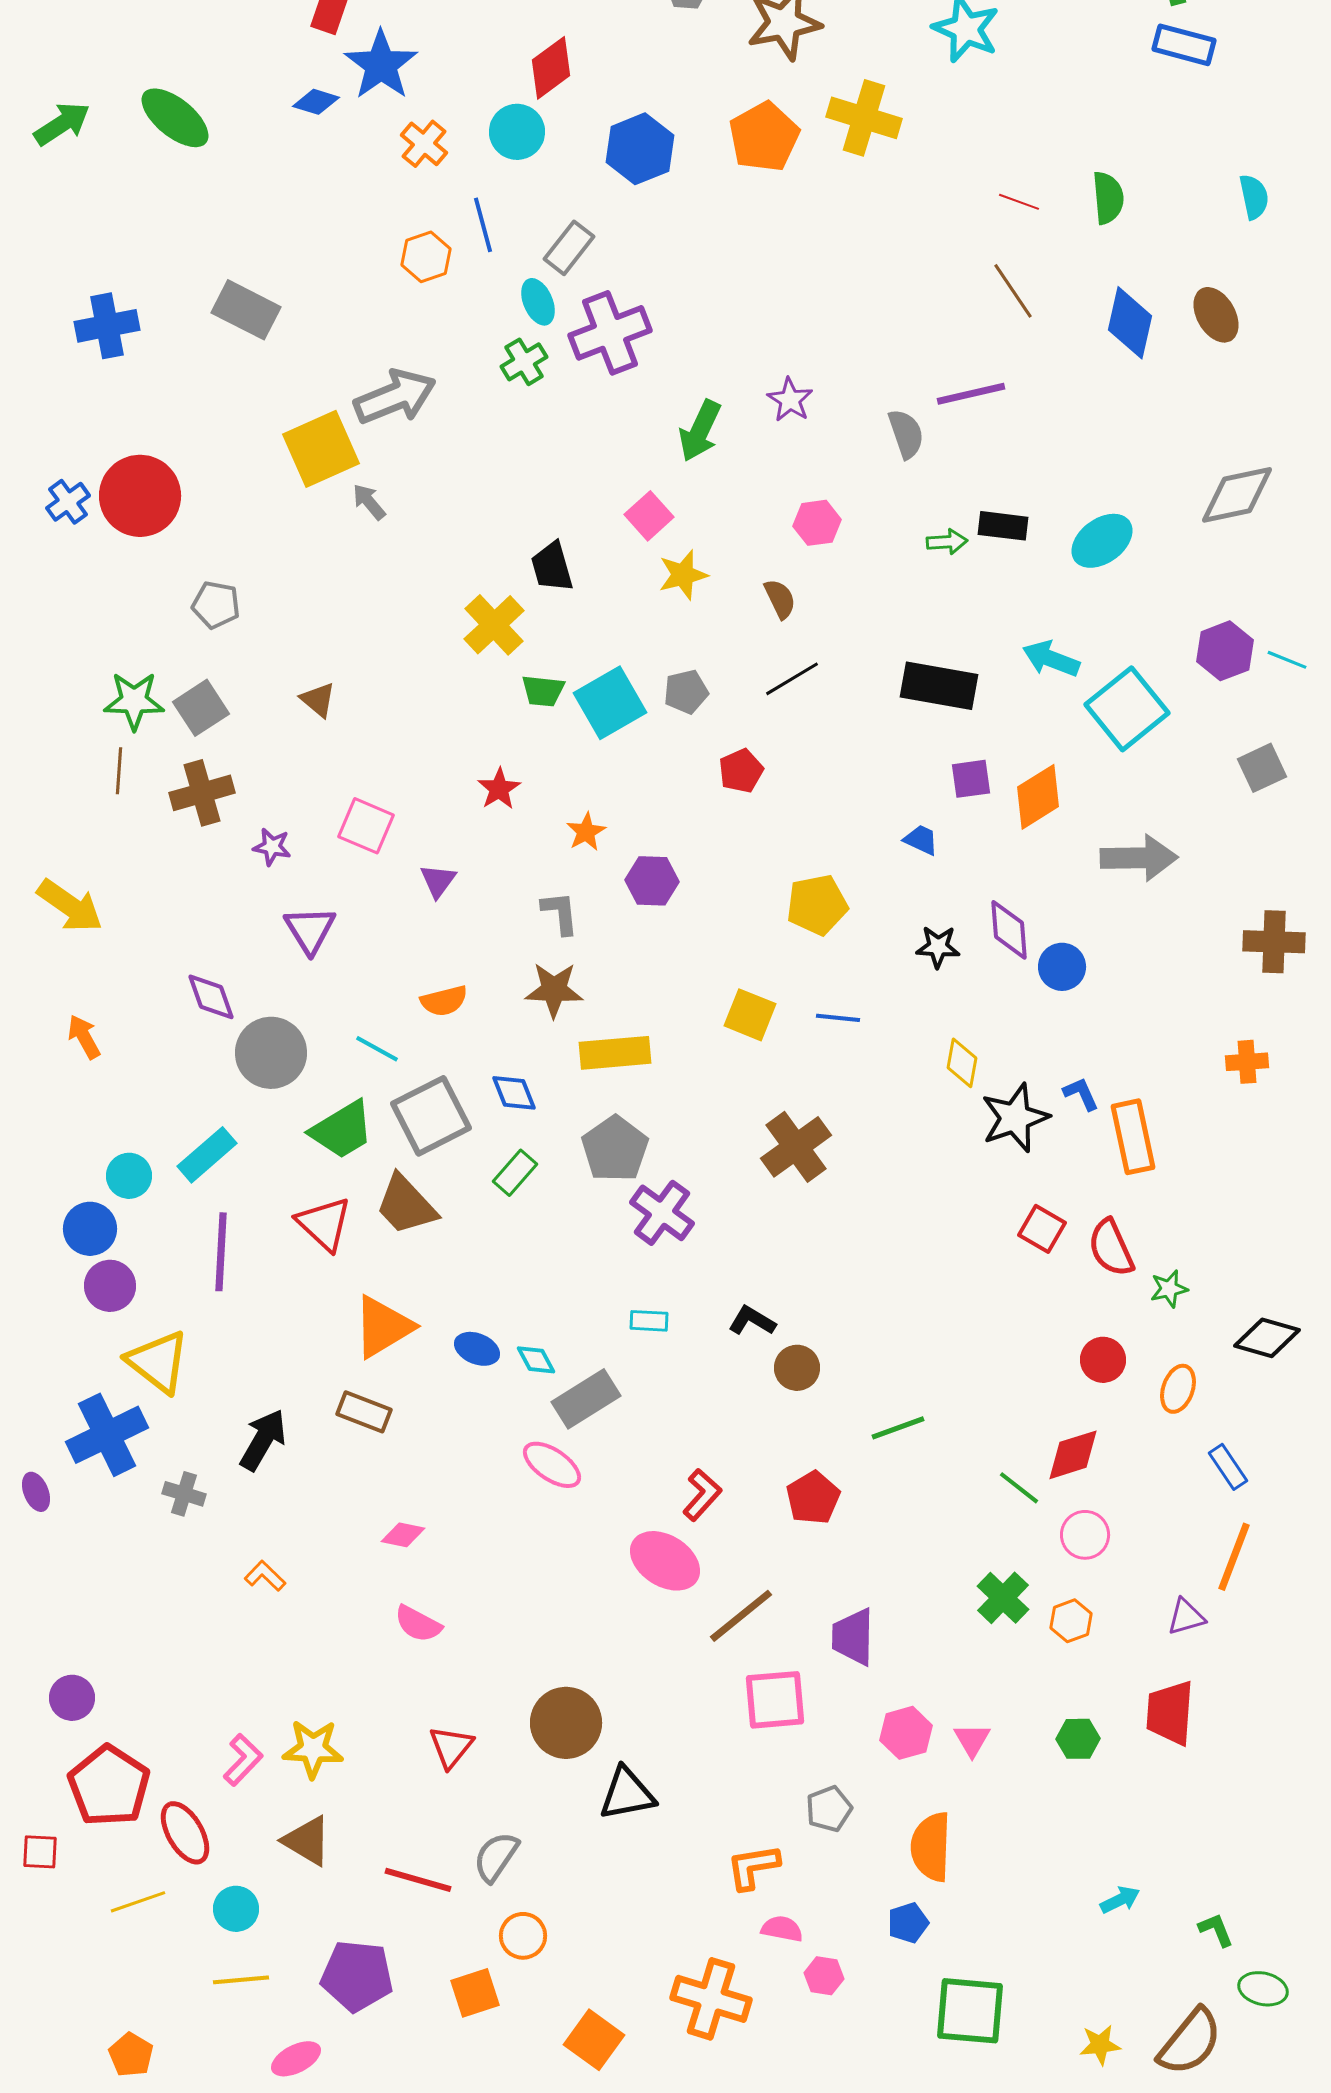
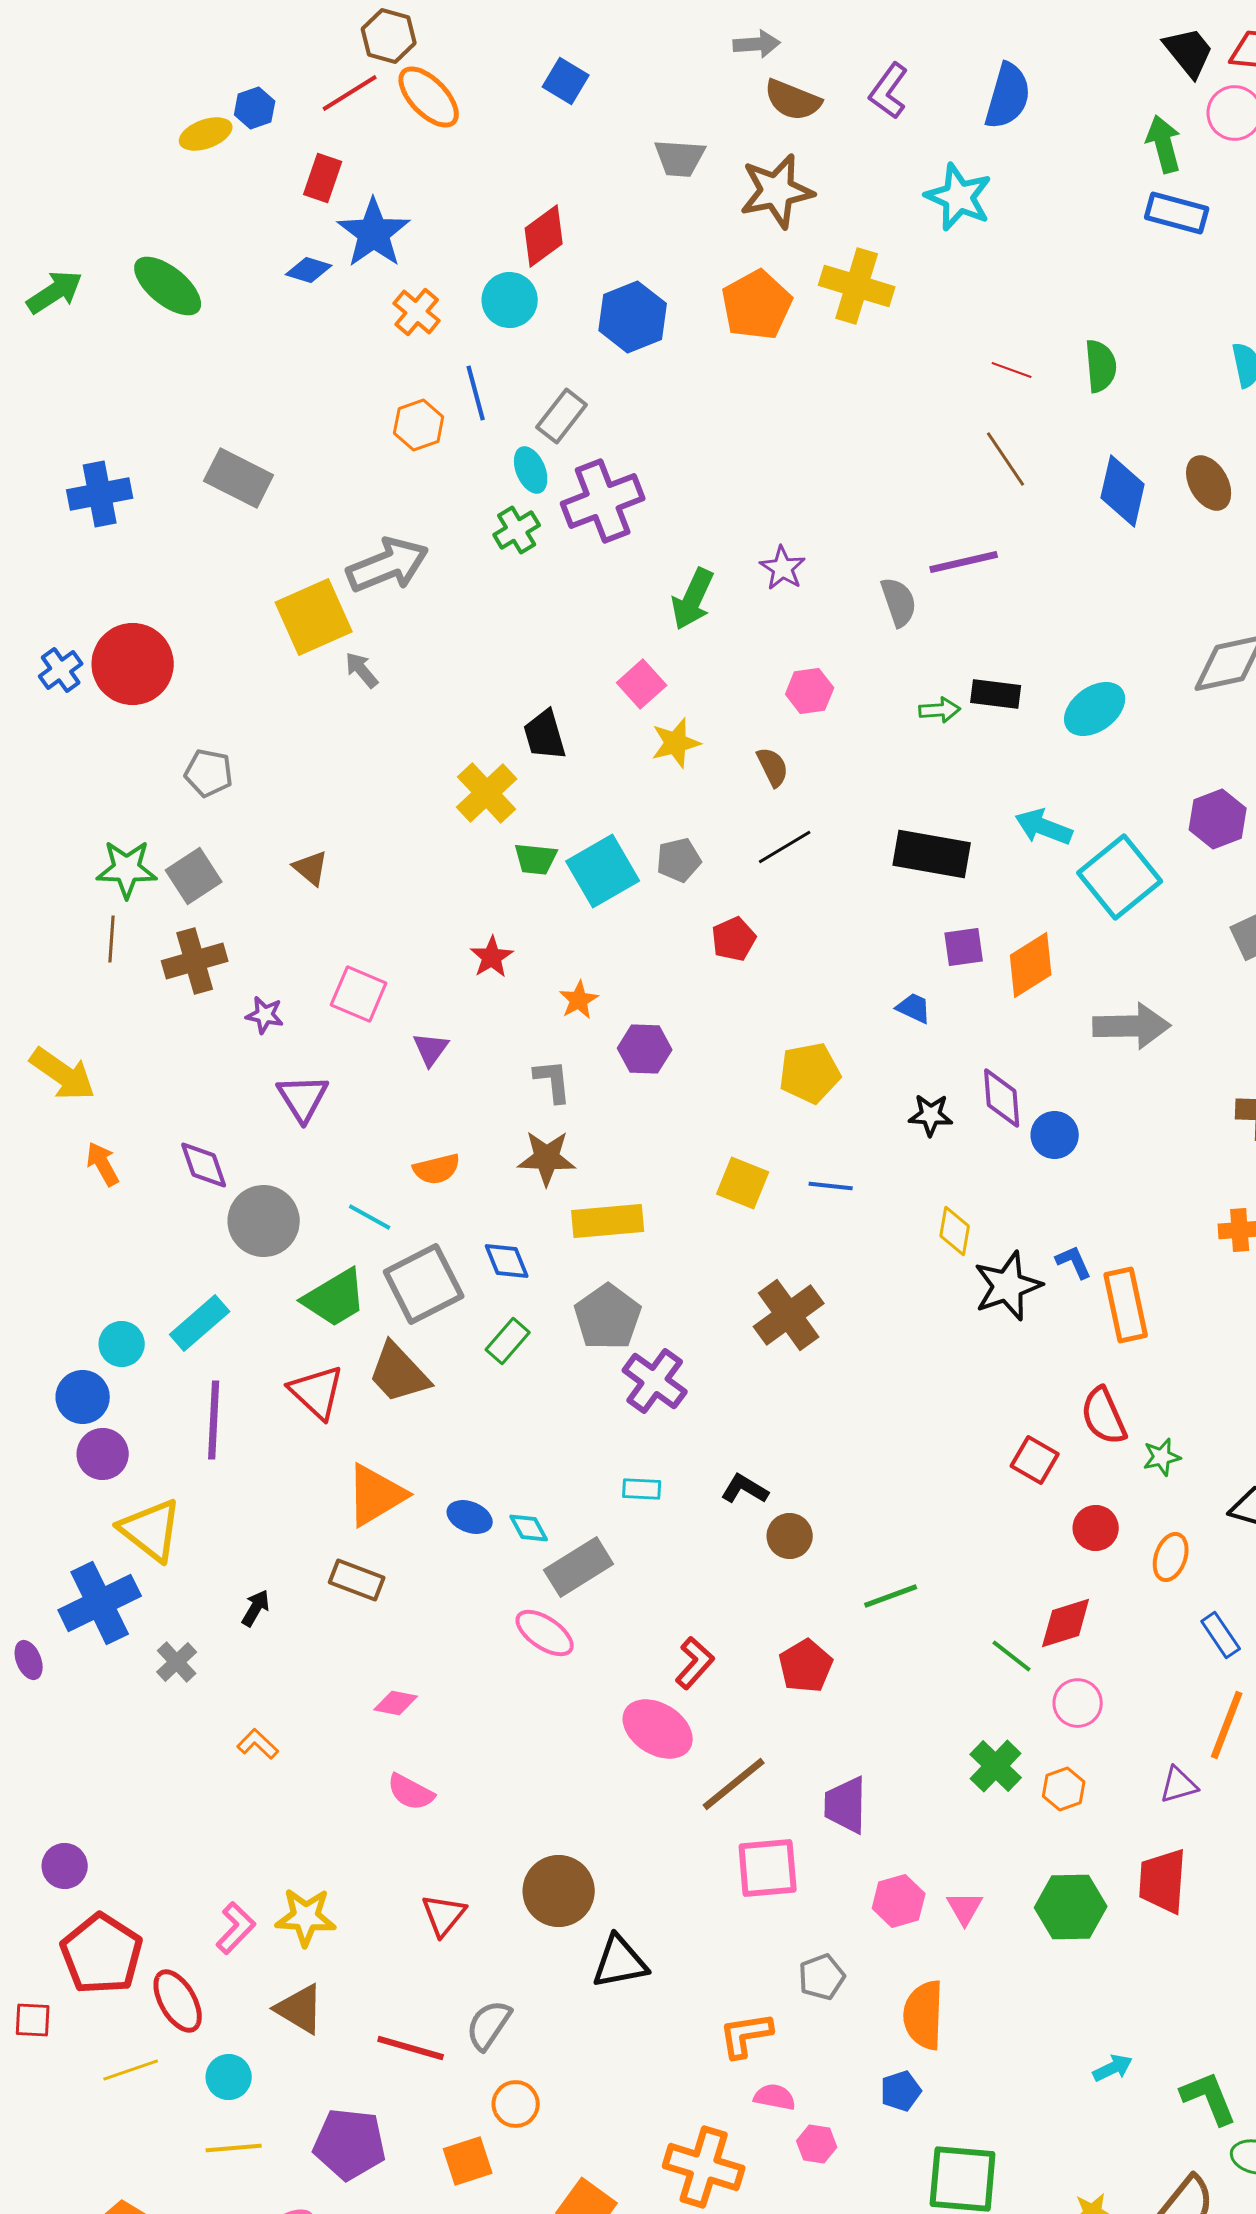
orange arrow: (84, 1037) -> (103, 1164), moved
red square: (1042, 1229) -> (1035, 1460), moved
black arrow: (263, 1440) -> (256, 1608), size x0.6
gray cross: (184, 1494) -> (177, 1662), turned 30
green hexagon: (1078, 1739) -> (1071, 1907), size x1.6
green L-shape: (1216, 1930) -> (1209, 2098), size x1.6

